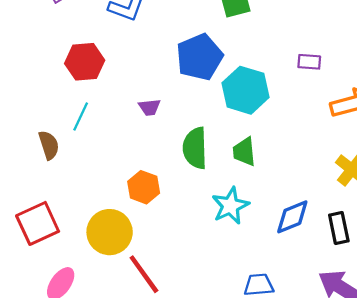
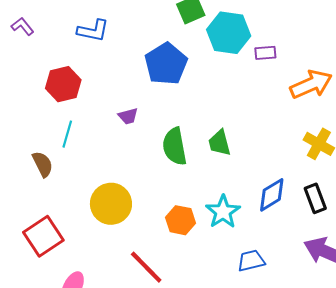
cyan hexagon: (245, 90) -> (229, 33), moved
orange hexagon: (144, 187) -> (181, 220), moved
cyan star: (230, 206) -> (223, 212), moved
yellow circle: (110, 232) -> (111, 204), moved

